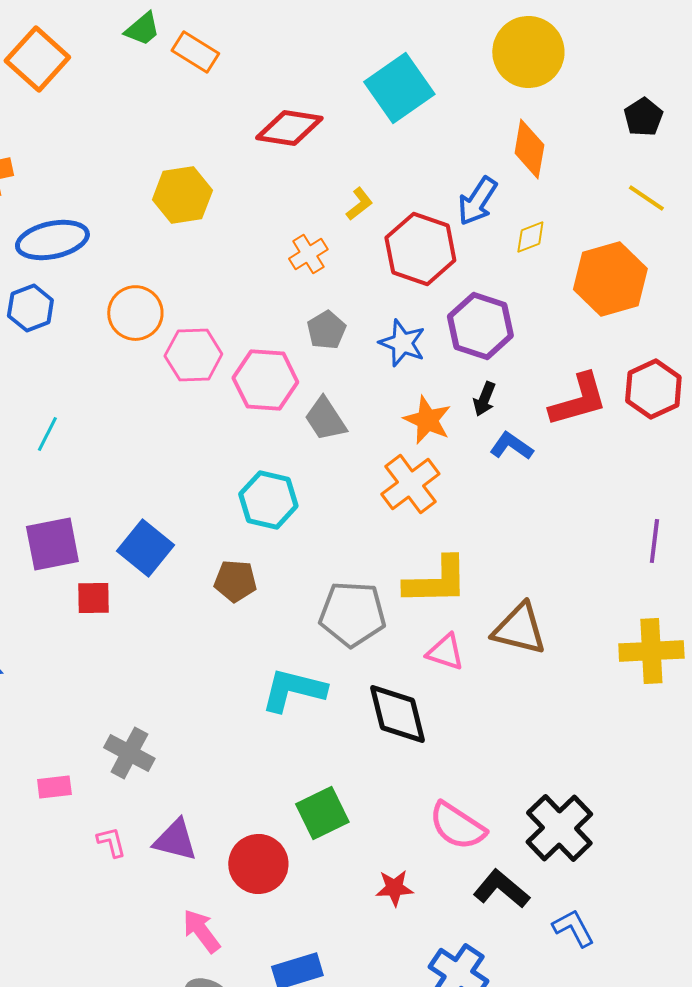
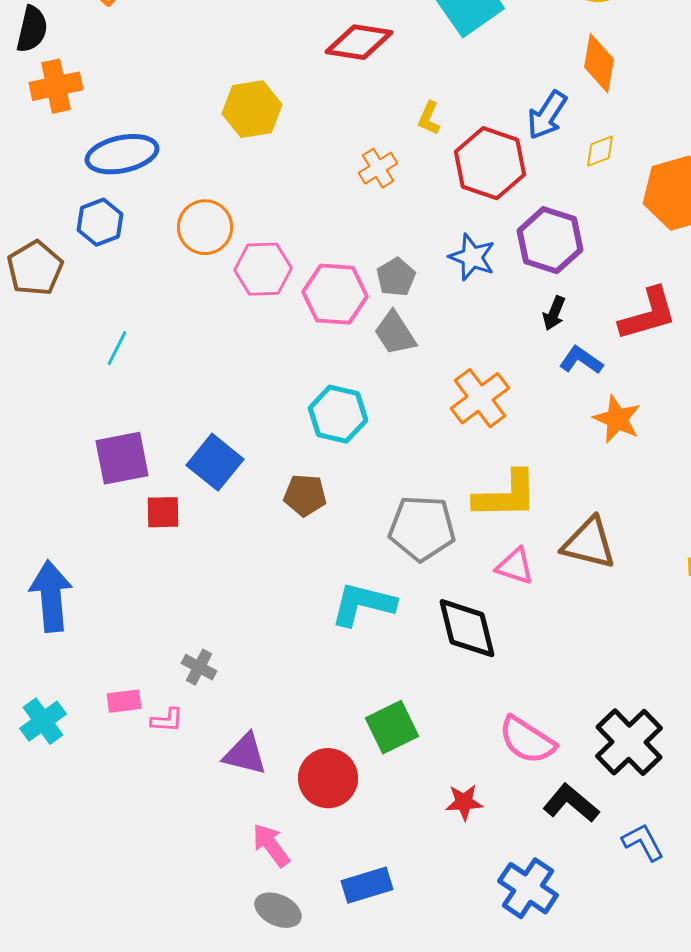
yellow L-shape: (359, 204) -> (429, 118), turned 152
gray pentagon: (326, 330) -> (396, 277), moved
orange star: (427, 420) -> (617, 419), moved
gray cross: (129, 753) -> (199, 667), size x0.7
pink L-shape: (111, 842) -> (167, 720), moved, turned 108

